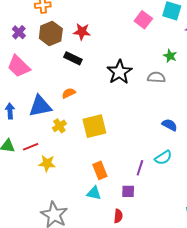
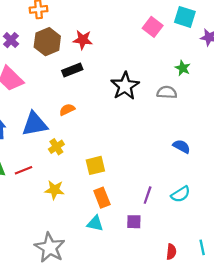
black rectangle: (73, 58) -> (72, 70), turned -48
yellow square: (94, 126) -> (95, 165), moved, size x0.7
cyan semicircle: (163, 158) -> (181, 194), moved
yellow star: (47, 163) -> (55, 190), moved
red semicircle: (118, 216) -> (171, 252), moved

